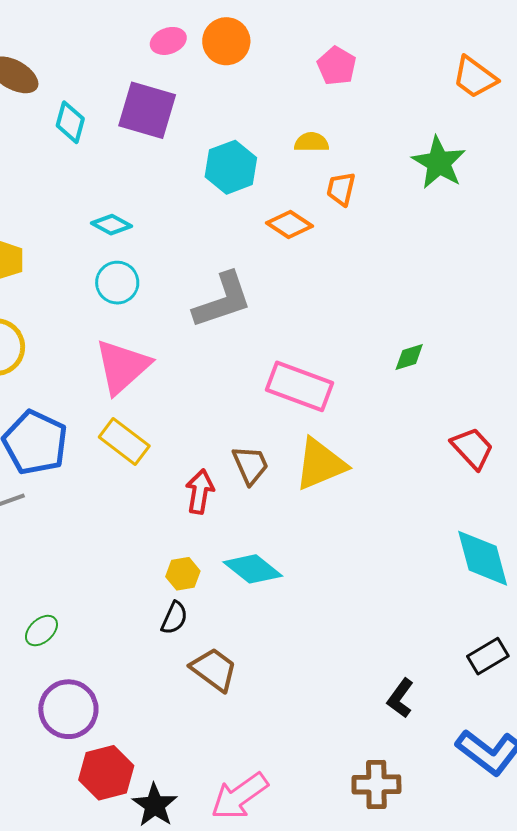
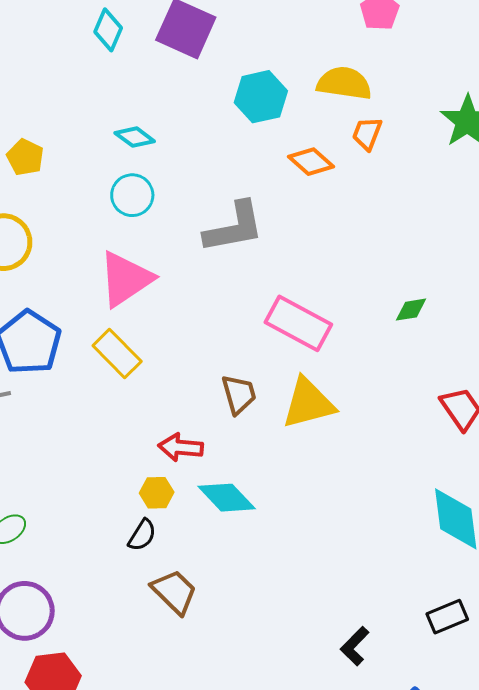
yellow semicircle: (312, 142) -> (344, 83), size x1.6
red arrow: (200, 492) -> (181, 447), moved, turned -102

